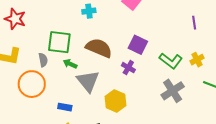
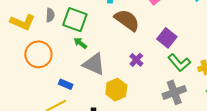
purple square: (138, 45) -> (167, 38), moved
brown semicircle: (99, 48) -> (127, 20), moved
gray semicircle: (43, 60) -> (50, 15), moved
gray triangle: (88, 81) -> (94, 64), turned -40

